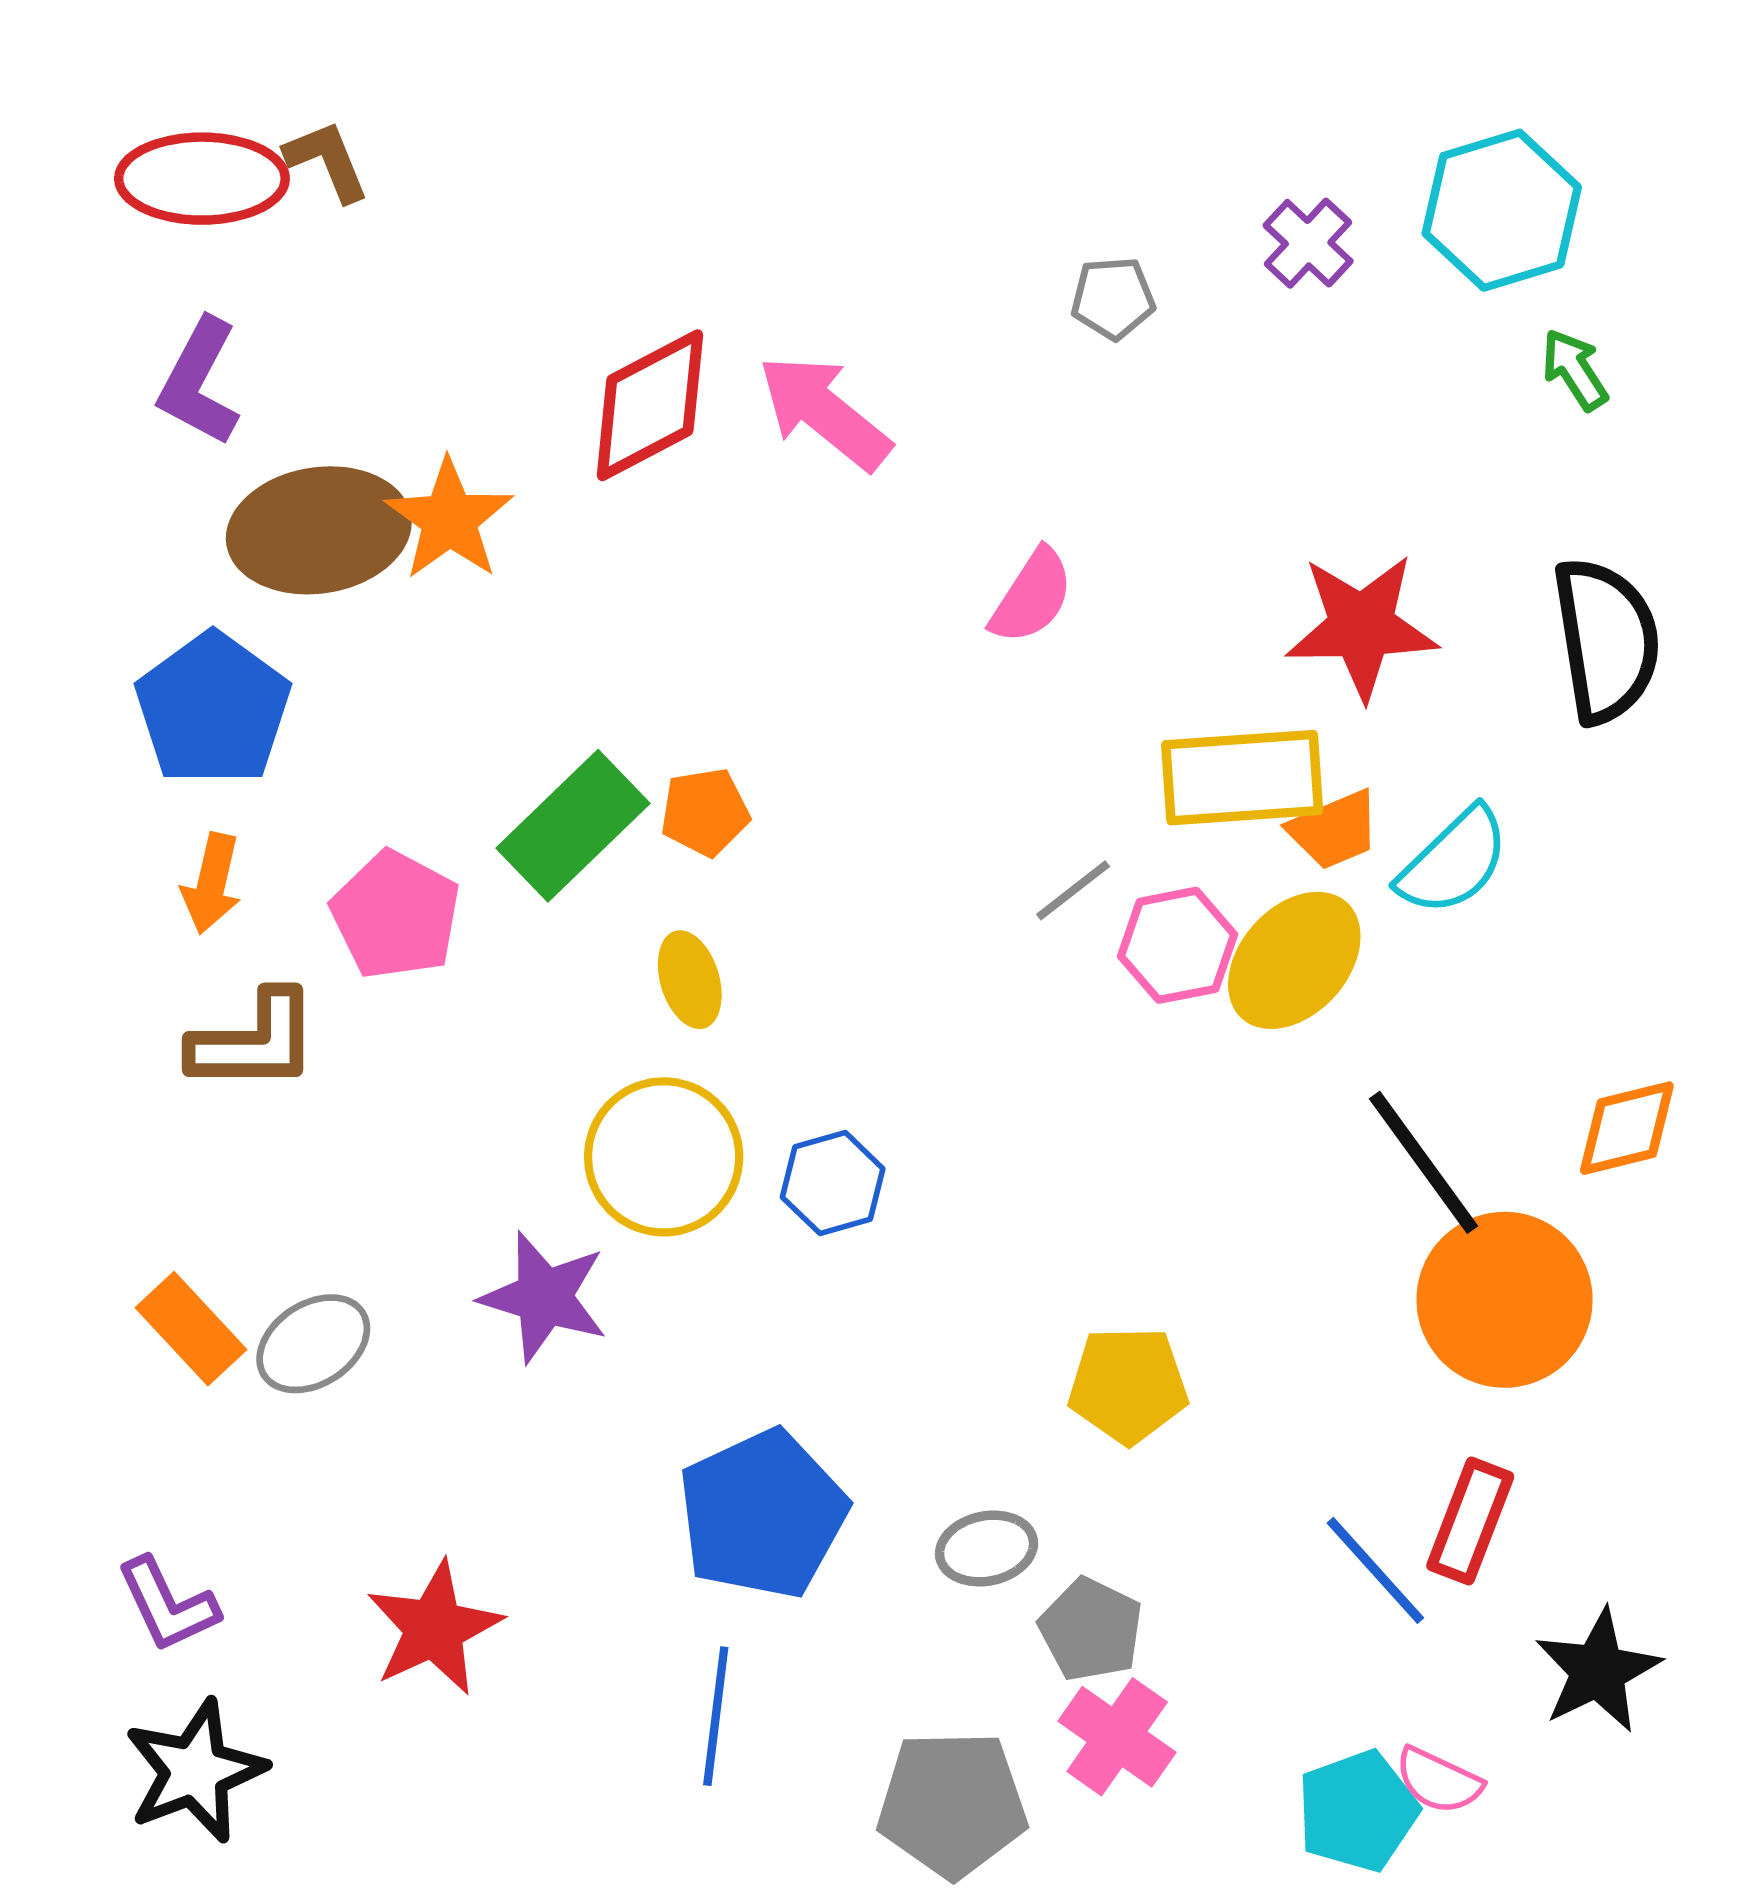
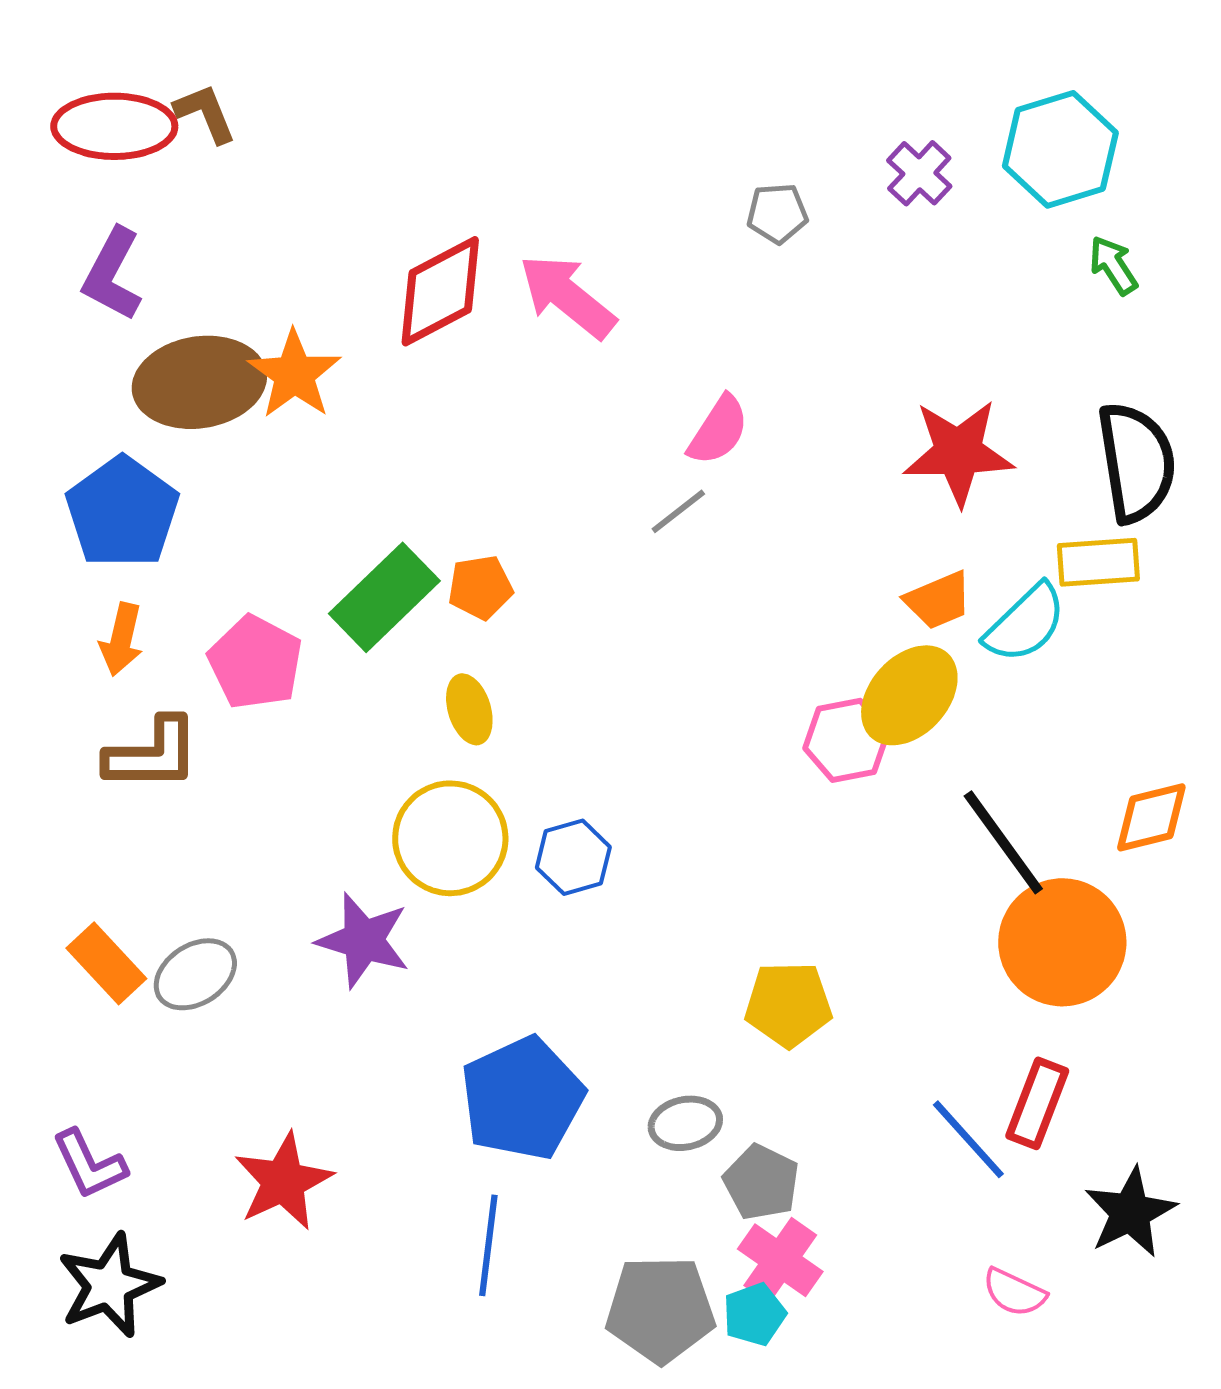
yellow rectangle: (1242, 778) -> (1098, 562), moved, size x0.7
gray line: (1073, 890) -> (678, 511), moved
pink hexagon: (1178, 945) -> (846, 740), moved
cyan pentagon: (1358, 1811) -> (754, 1314), moved, size x0.7

